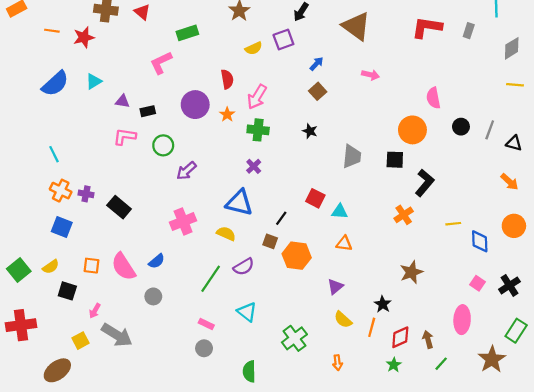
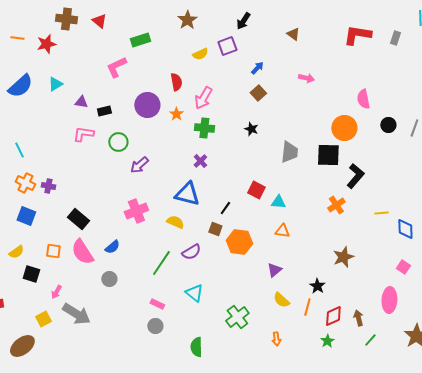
brown triangle: (356, 26) -> (293, 34), size x0.5
black square: (395, 160) -> (328, 155), size x1.4
black rectangle: (119, 207) -> (78, 219), moved

